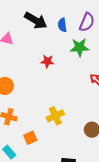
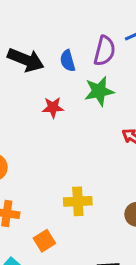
red star: (47, 61) -> (53, 107), moved
yellow cross: (55, 116) -> (78, 201), turned 30

